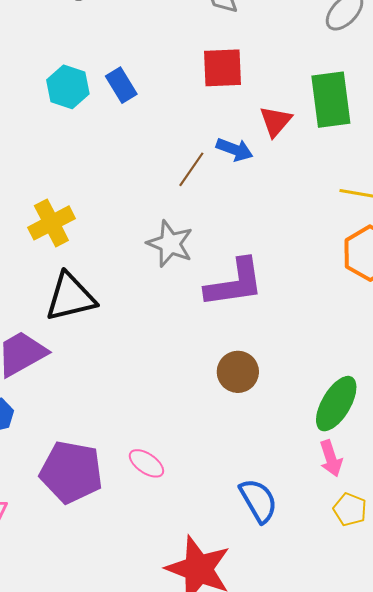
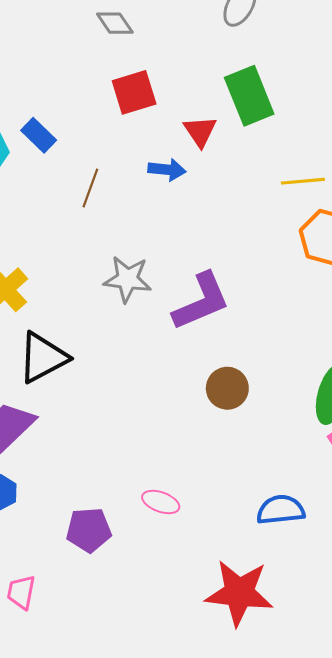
brown line: (191, 169) -> (90, 188), moved
purple pentagon: (71, 472) -> (89, 530), size x0.7
blue semicircle: (258, 500) -> (281, 510), turned -51

